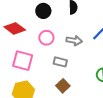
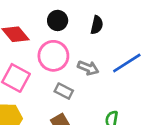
pink circle: (46, 38) -> (53, 56), size x1.5

